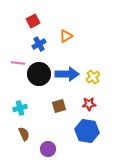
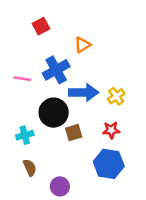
blue cross: (39, 44) -> (56, 70), moved, size x1.5
black circle: (39, 74) -> (54, 113), moved

